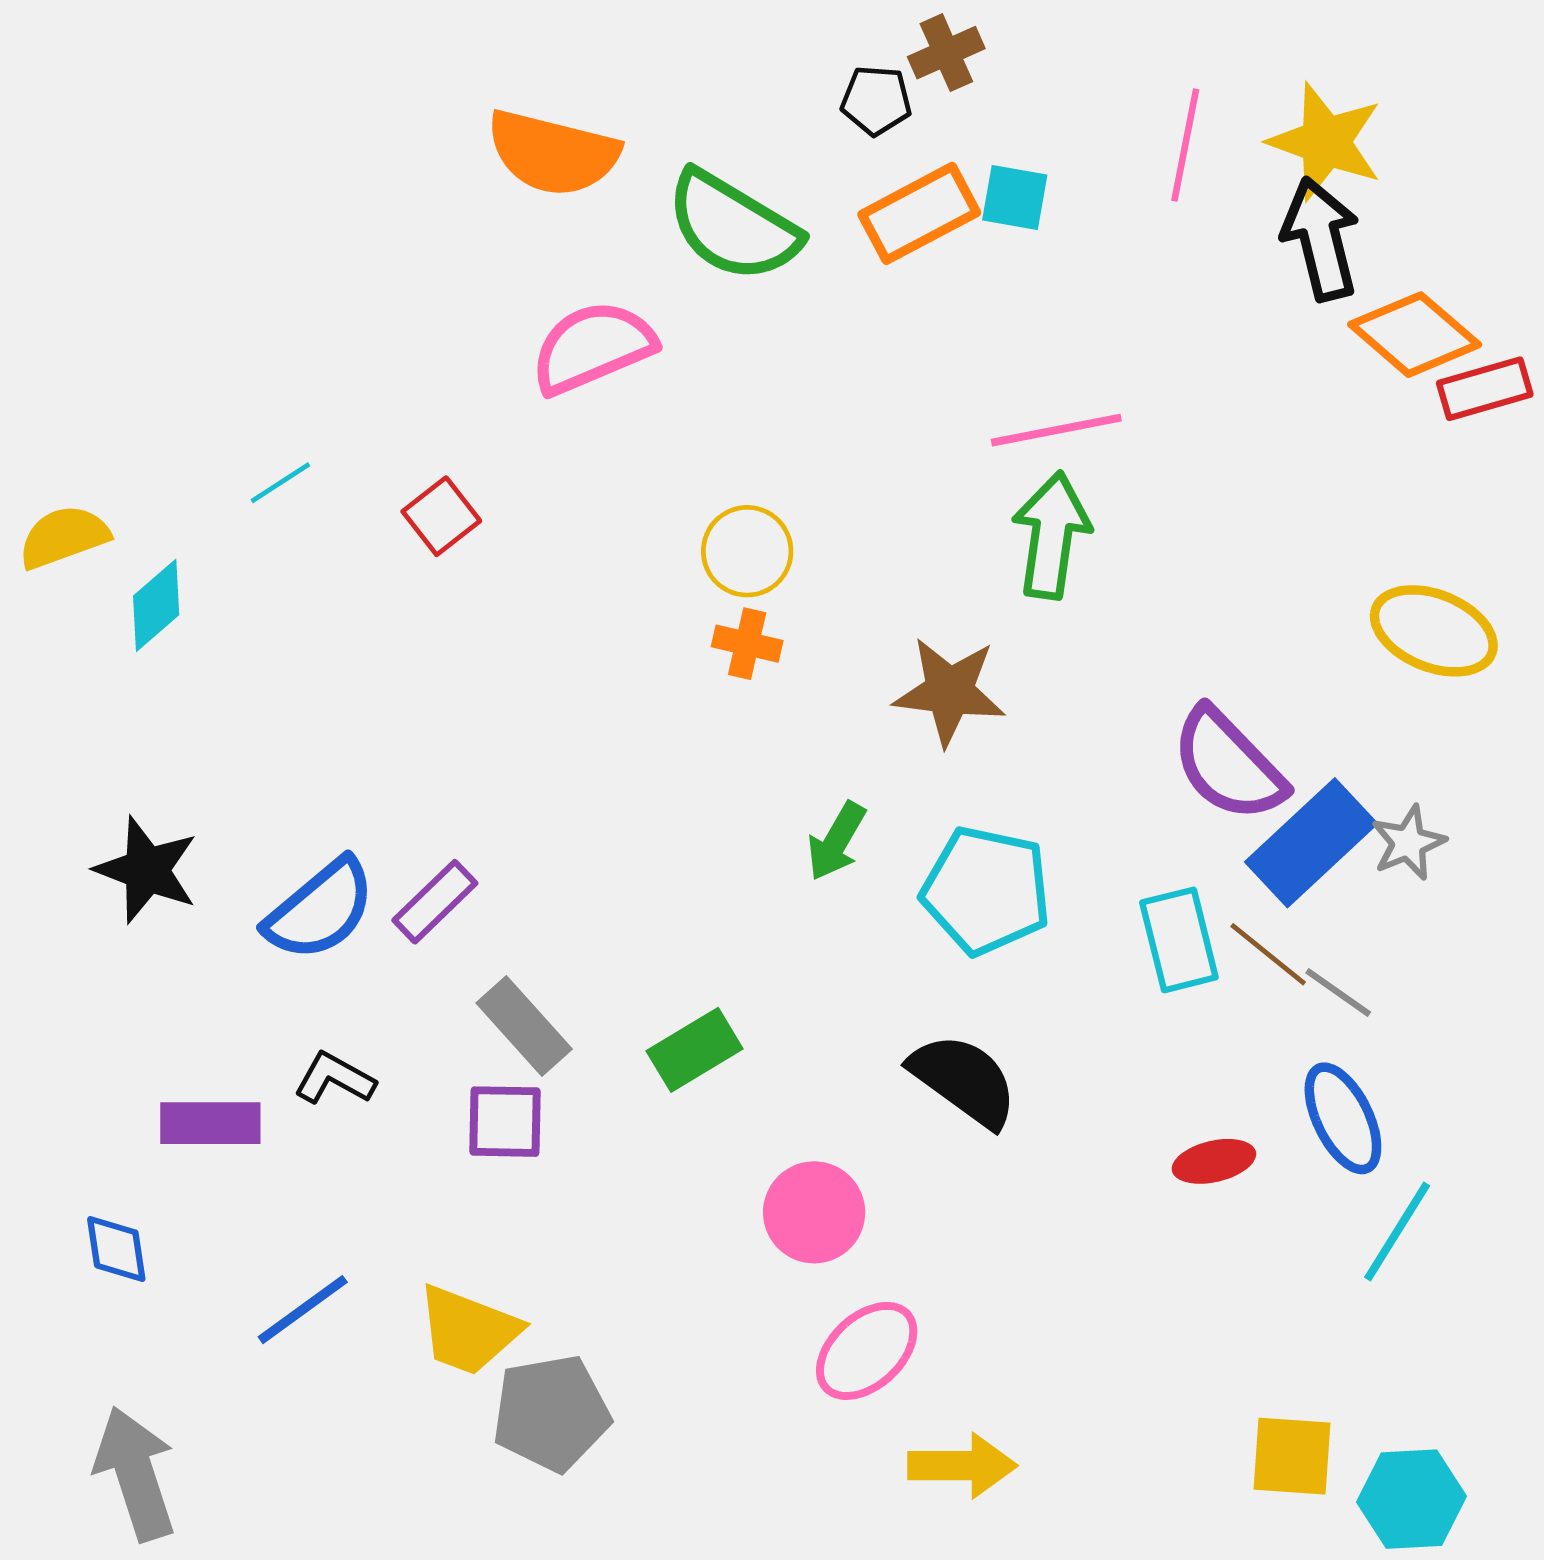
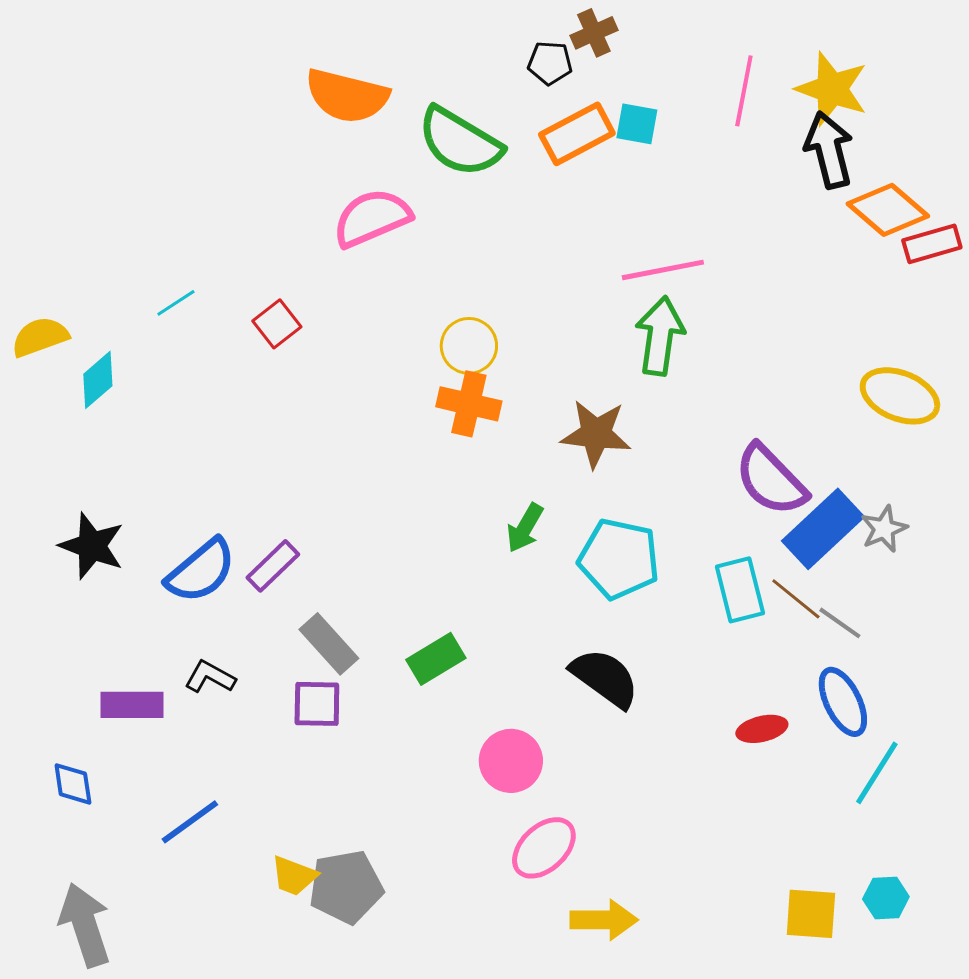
orange cross: (747, 644) -> (469, 404), size x1.5
yellow trapezoid: (468, 1330) -> (294, 876), moved, size x0.7
cyan hexagon: (1411, 1499) -> (886, 898), moved, size x0.7

